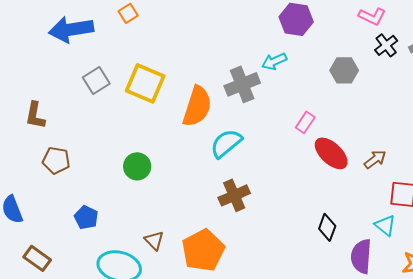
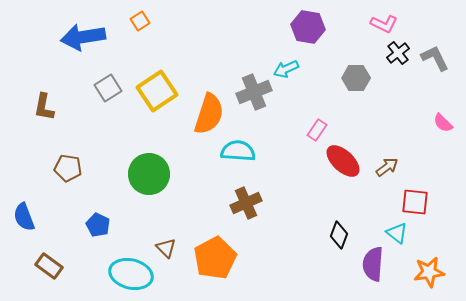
yellow square: (145, 83) -> (157, 91), turned 33
brown L-shape: (35, 115) -> (44, 107), moved
cyan semicircle: (226, 143) -> (238, 151), turned 44
green circle: (137, 166) -> (149, 174), size x1.5

